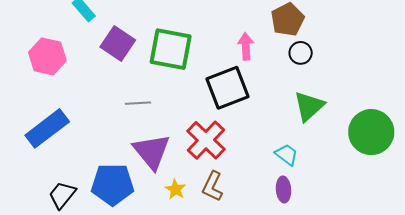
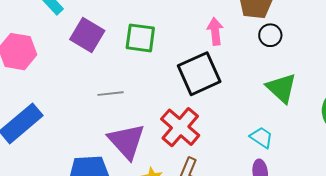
green square: (171, 49) -> (140, 38), size x0.7
green triangle: (309, 106) -> (281, 88), turned -32

